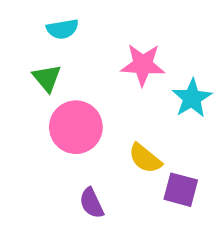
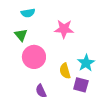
cyan star: (192, 98) -> (86, 63), moved
yellow semicircle: (145, 158) -> (65, 71), turned 35

